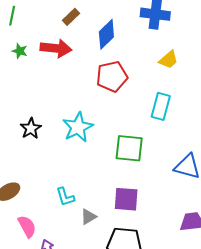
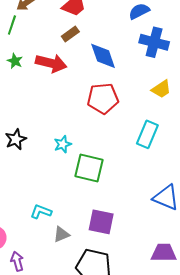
blue diamond: (106, 34) -> (103, 56), turned -72
cyan star: (78, 127) -> (63, 144), size x0.6
green square: (129, 148) -> (89, 168), moved
cyan L-shape: (65, 197) -> (41, 212), turned 120

